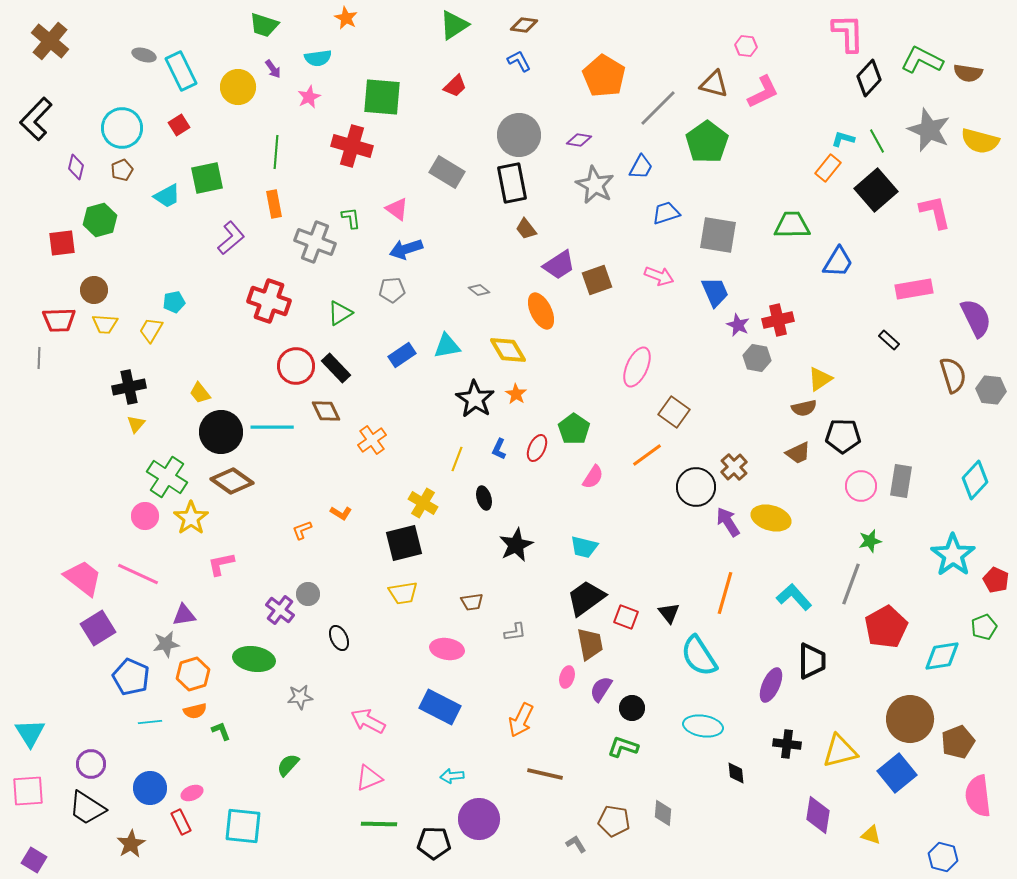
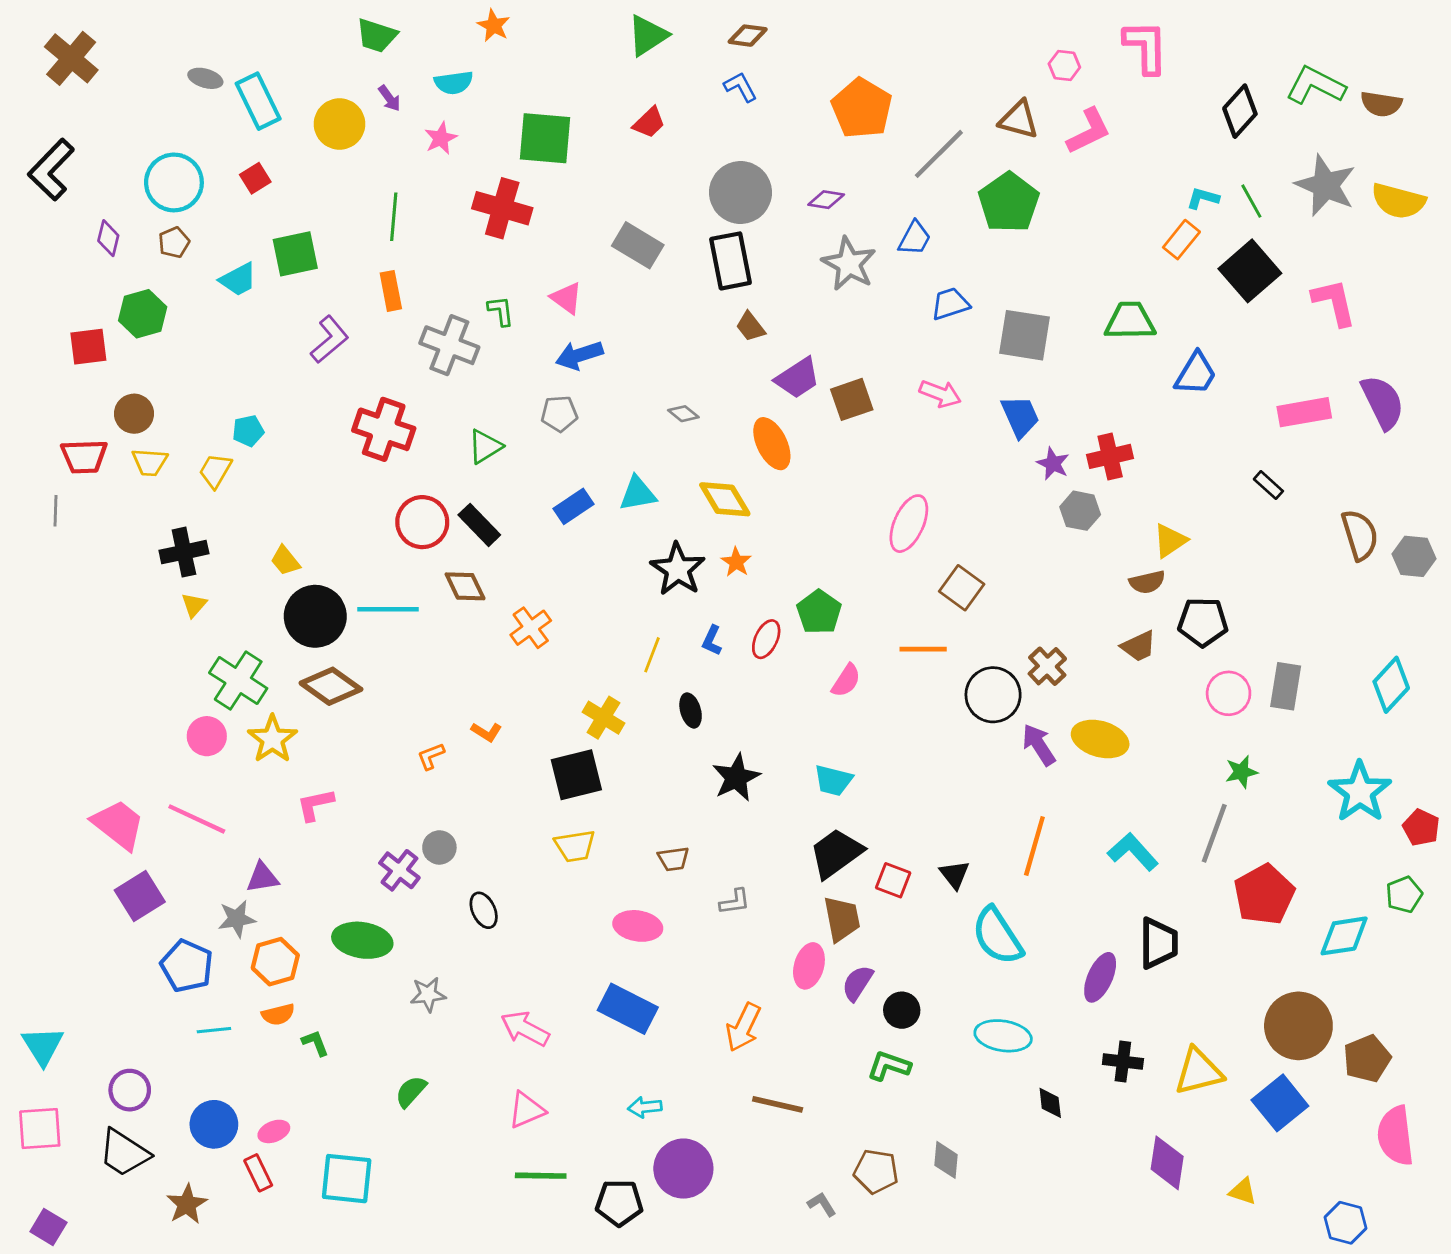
pink L-shape: (848, 33) -> (1146, 47), moved
purple semicircle: (976, 318) -> (1383, 402), moved
orange line: (647, 455) -> (923, 649), turned 36
pink ellipse: (567, 677) -> (809, 966), size x1.4

